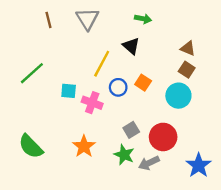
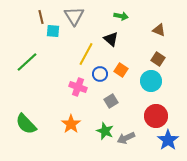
brown triangle: (188, 48) -> (159, 30), moved
cyan square: (69, 91) -> (53, 31), moved
gray square: (131, 130) -> (111, 101), moved
red circle: (163, 137) -> (156, 116), moved

